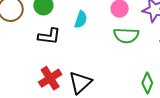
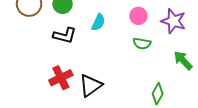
green semicircle: (126, 35) -> (142, 44), size x0.7

